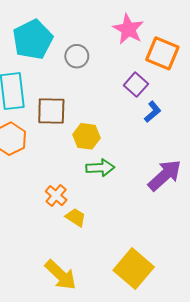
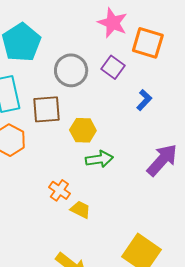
gray circle: (77, 56) -> (71, 70), moved, size x1.4
purple square: (136, 85) -> (113, 67), moved

